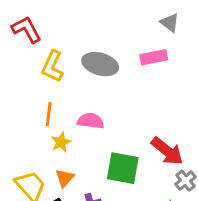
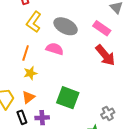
pink rectangle: (154, 57) -> (102, 28), turned 36
pink semicircle: (91, 121) -> (55, 49), moved
red arrow: (167, 151) -> (105, 55), moved

